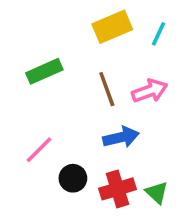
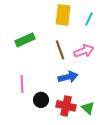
yellow rectangle: (112, 27) -> (63, 15), turned -60
pink line: (39, 150) -> (22, 84), turned -48
red cross: (117, 189) -> (66, 106), turned 30

